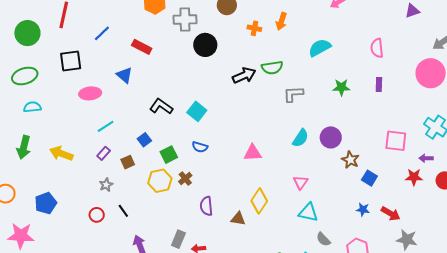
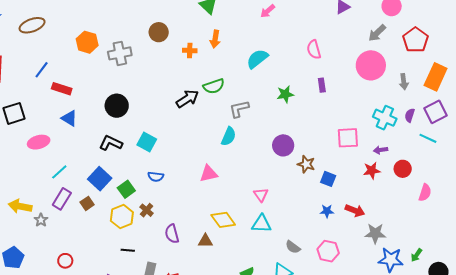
blue line: (102, 33) -> (42, 70), moved
black circle: (205, 45) -> (117, 106), moved
red rectangle: (142, 47) -> (62, 89), moved
cyan semicircle: (300, 138) -> (229, 136), moved
blue square: (144, 140) -> (100, 179), size x1.6
purple rectangle: (104, 153) -> (62, 199), size x1.5
gray star: (106, 185) -> (41, 220), moved
yellow diamond: (259, 201) -> (223, 220), turned -60
black line: (123, 211) -> (128, 250), moved, turned -40
cyan triangle: (308, 212) -> (261, 224), moved

